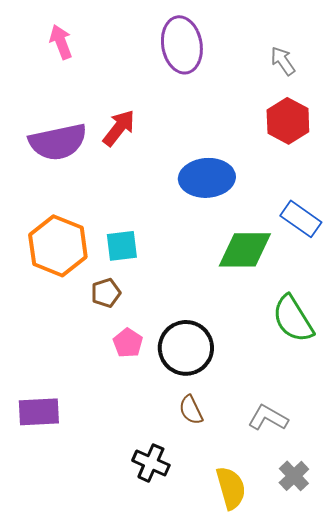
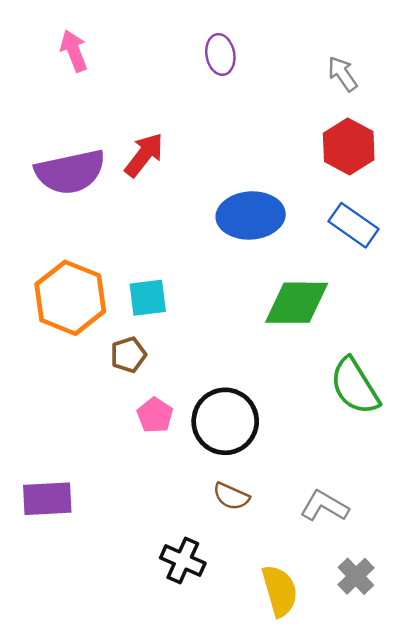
purple ellipse: (182, 45) -> (220, 54), size x0.6
blue rectangle: (301, 219) -> (353, 225), moved
brown semicircle: (191, 410) -> (231, 496), turned -40

